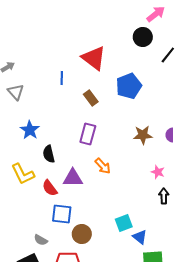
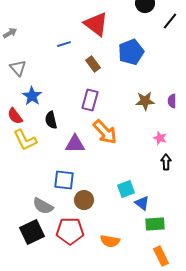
blue line: (62, 78) -> (64, 44), turned 72
gray triangle: (16, 92) -> (18, 68), moved
orange arrow: (103, 166) -> (105, 132), size x1.5
red semicircle: (50, 188) -> (15, 116), moved
gray semicircle: (41, 240) -> (43, 206), size x1.5

